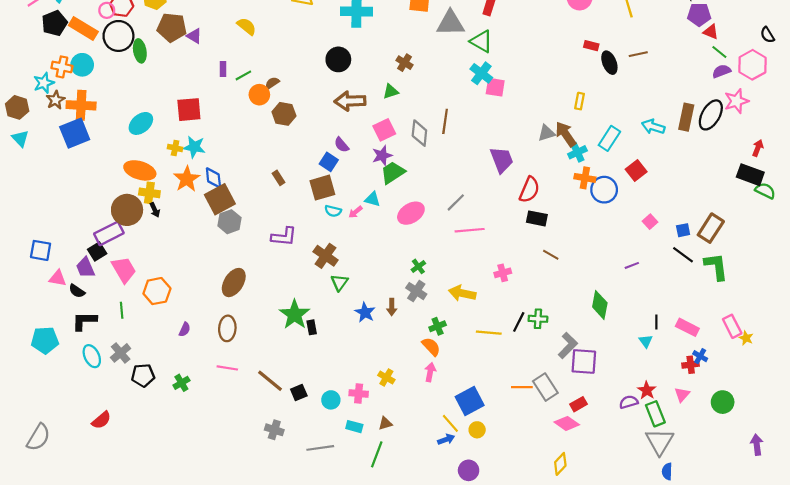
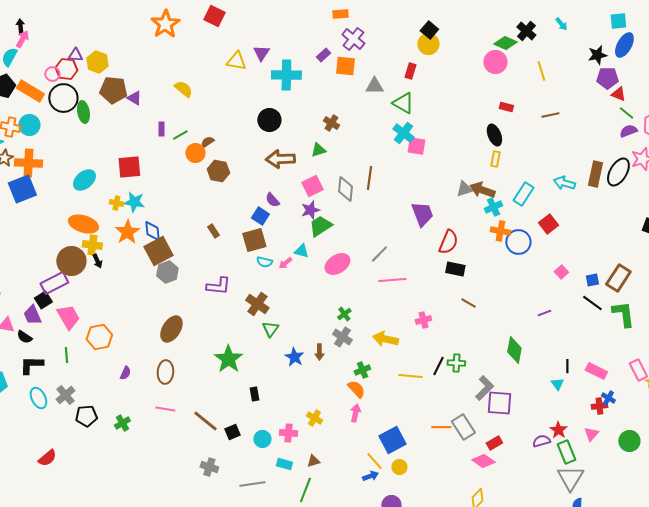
gray triangle: (450, 23) -> (374, 86), size x0.7
black ellipse: (609, 63) -> (494, 135), moved
brown arrow: (566, 134) -> (482, 190), turned -35
black rectangle: (312, 327) -> (254, 394), moved

